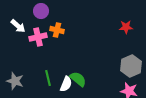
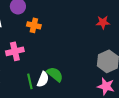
pink cross: (38, 37) -> (15, 51), moved
green line: (48, 78) -> (30, 81), moved

